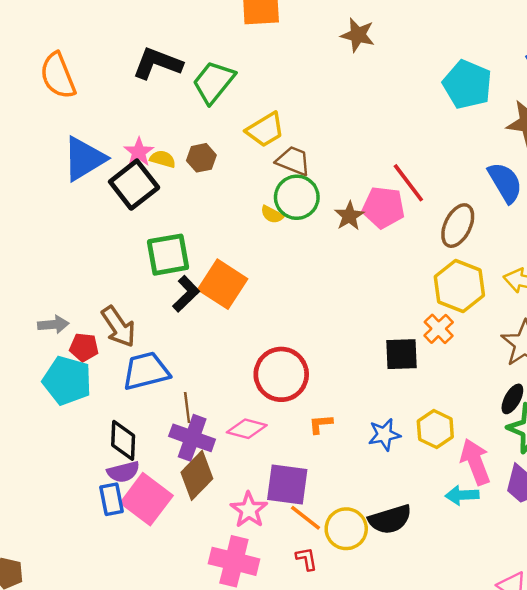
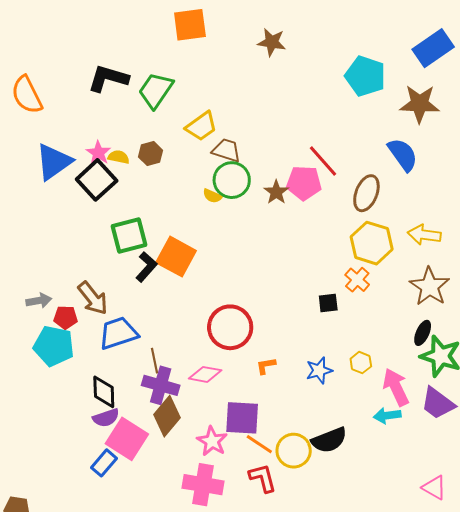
black square: (402, 354) -> (328, 303), size x0.7
yellow hexagon: (435, 429) -> (361, 363), size x0.7
blue rectangle: (112, 499) -> (104, 463), moved, turned 56
red L-shape: (307, 559) -> (263, 478), size x1.5

